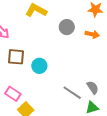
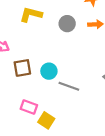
gray line: (72, 93) -> (69, 86), moved

